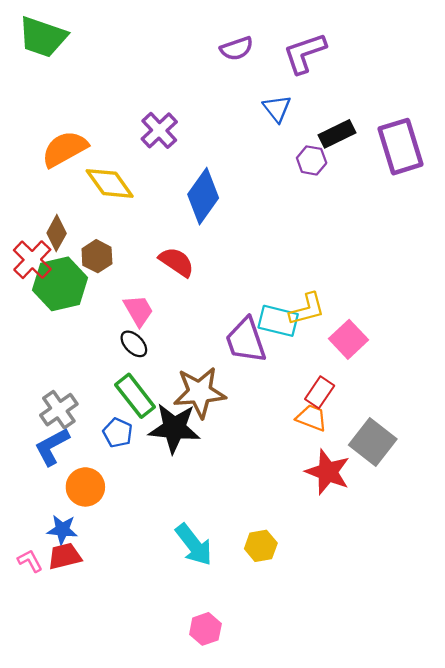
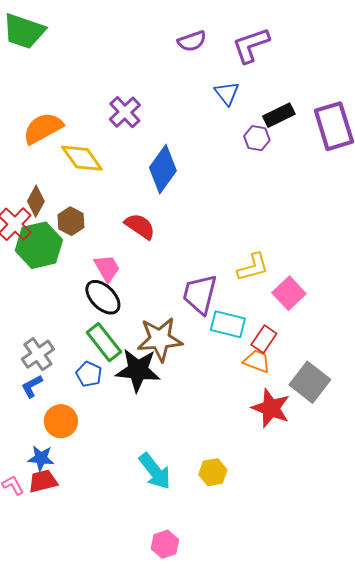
cyan rectangle: (278, 321) -> (228, 324), moved
purple trapezoid: (246, 340) -> (200, 294), turned 33
black ellipse: (134, 344) -> (103, 297), size x1.5
blue L-shape: (52, 447) -> (32, 386), size x0.7

